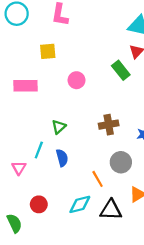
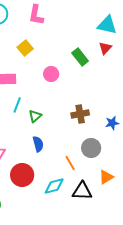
yellow square: (48, 51) -> (25, 48), turned -35
green rectangle: (121, 70) -> (80, 57), moved
cyan line: (39, 150) -> (17, 105), moved
red circle: (39, 204) -> (22, 175), moved, size x1.5

